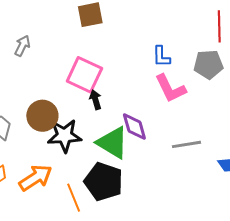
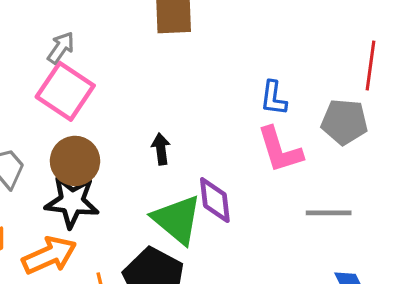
pink square: (84, 75) -> (65, 91), moved
black star: (64, 136) -> (72, 202), moved
gray line: (187, 144) -> (329, 213), moved

